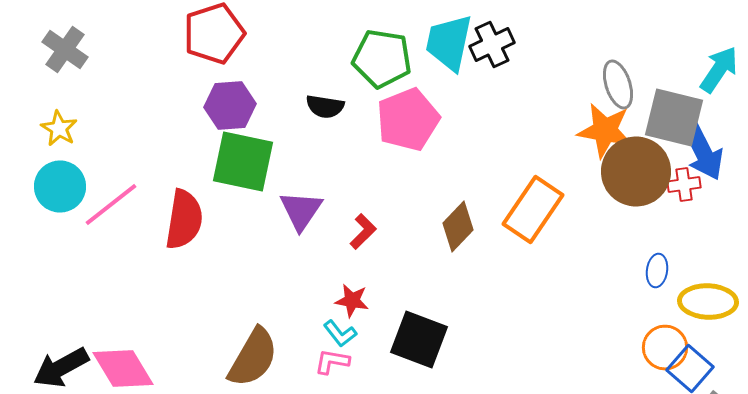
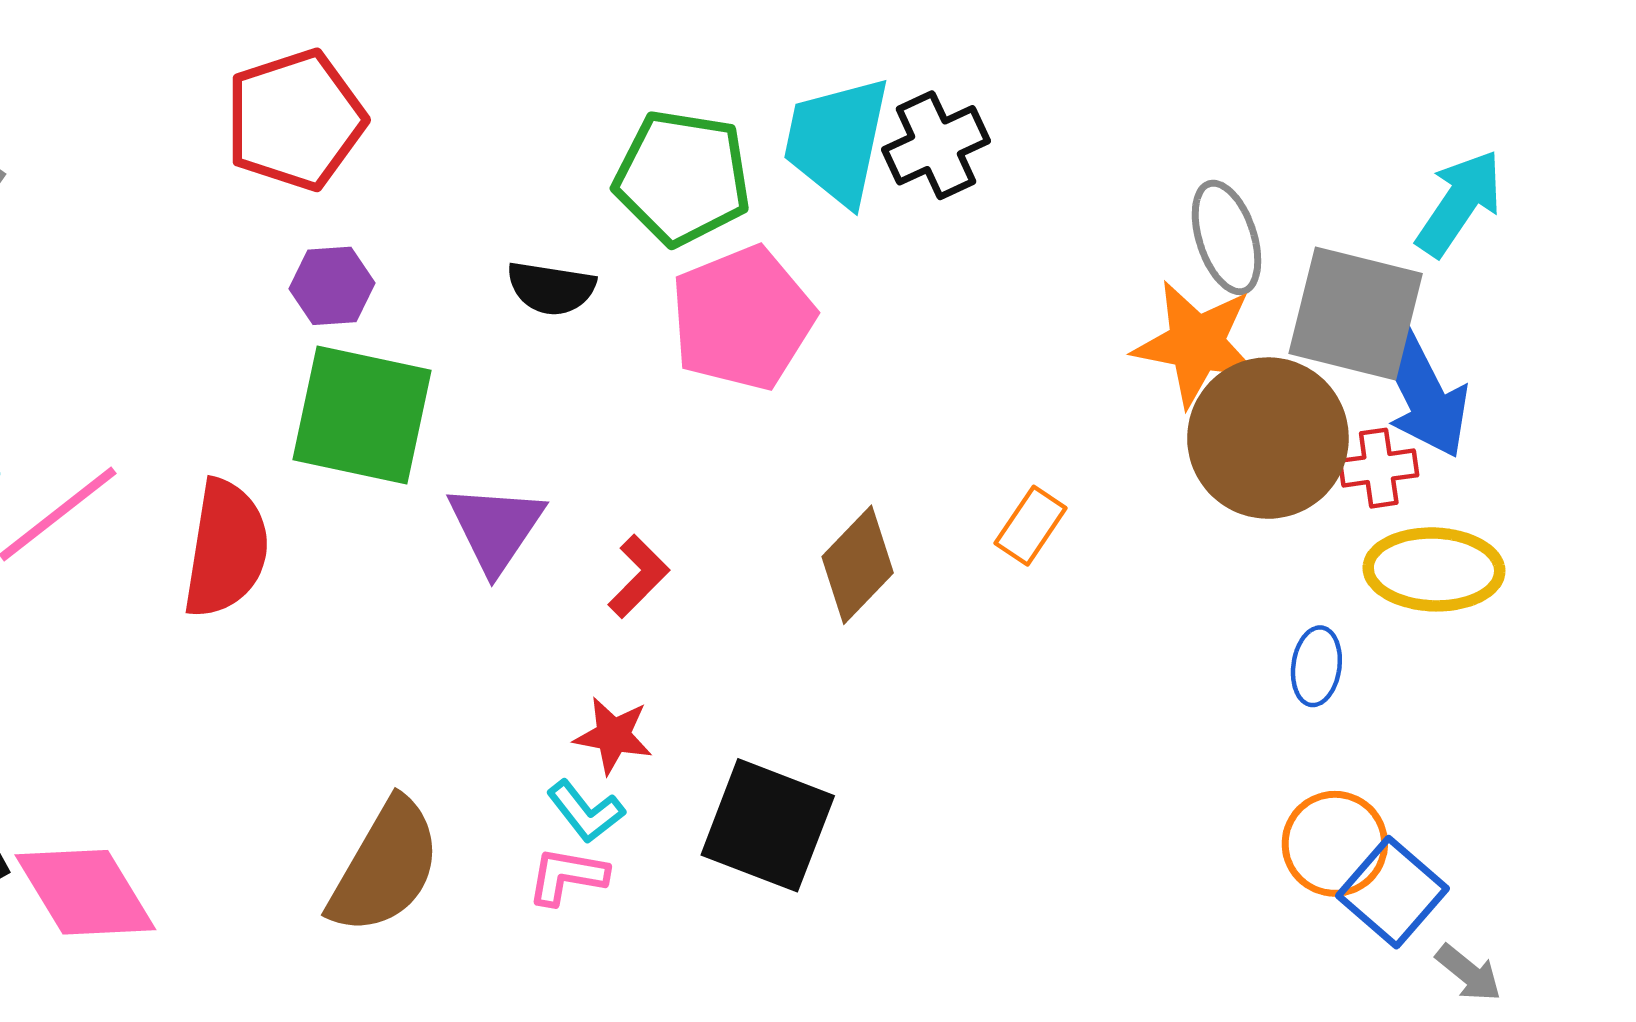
purple hexagon: (230, 106) -> (332, 286), size x0.7
orange rectangle: (533, 210) -> (1031, 526), size x0.5
yellow ellipse: (708, 302) -> (1434, 569), moved

